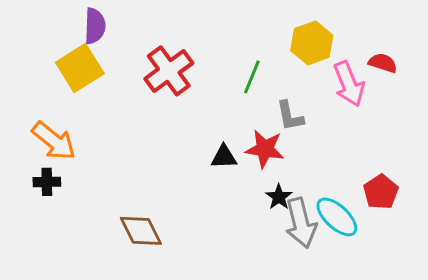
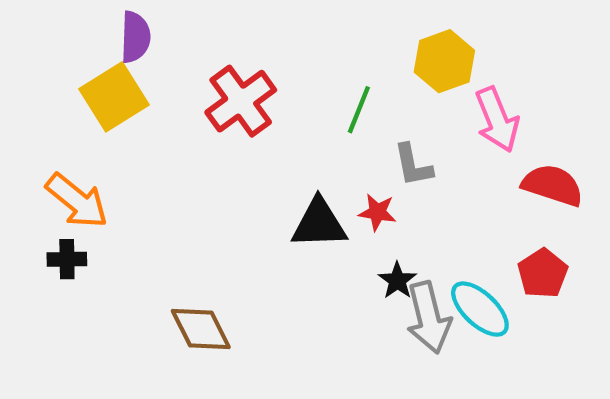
red semicircle: (383, 63) -> (553, 185), moved, size x1.5
red star: (265, 149) -> (377, 212), size x0.7
black triangle: (224, 157) -> (319, 224), size x1.5

